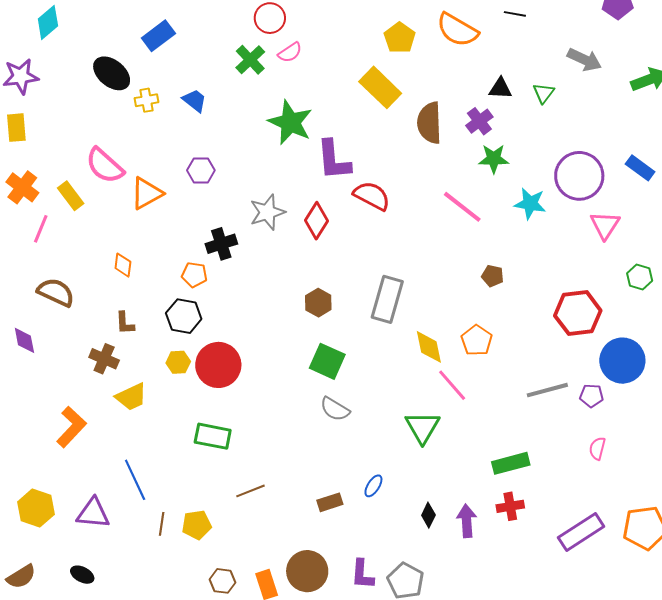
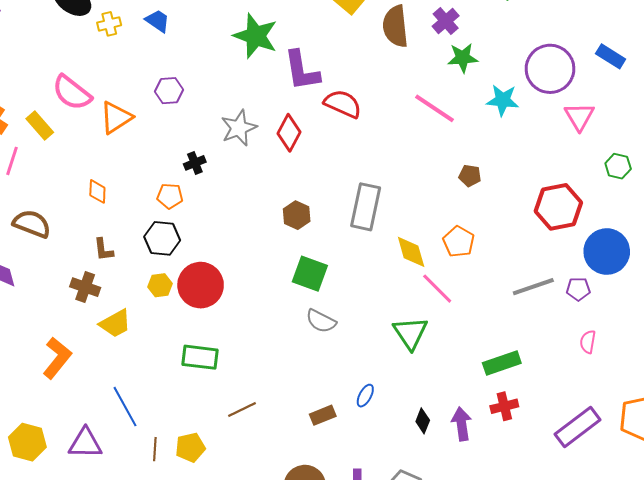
black cross: (221, 244) -> (195, 163), size x0.7

